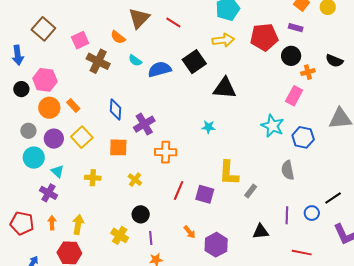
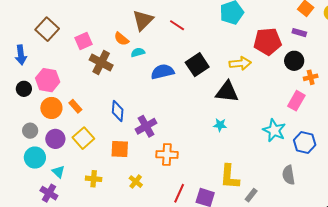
yellow arrow: (223, 40) -> (240, 63), moved
cyan semicircle: (135, 60) -> (138, 52), moved, turned 128
cyan star: (208, 127) -> (220, 125), moved

